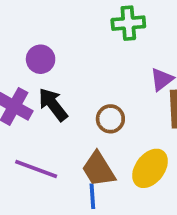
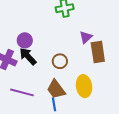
purple circle: (41, 59) -> (25, 40), moved
yellow ellipse: (150, 168) -> (84, 86), turned -40

